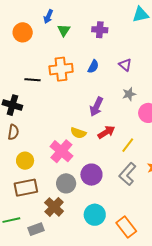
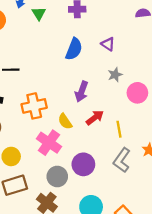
blue semicircle: (93, 66) -> (74, 49), size x1.5
orange cross: (61, 69) -> (34, 106), moved
yellow semicircle: (78, 133) -> (65, 121), turned 42
yellow line: (128, 145) -> (119, 129), turned -42

